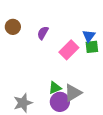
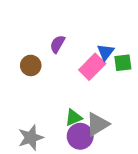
brown circle: (13, 27) -> (31, 65), moved
blue triangle: (89, 36) -> (106, 52), moved

